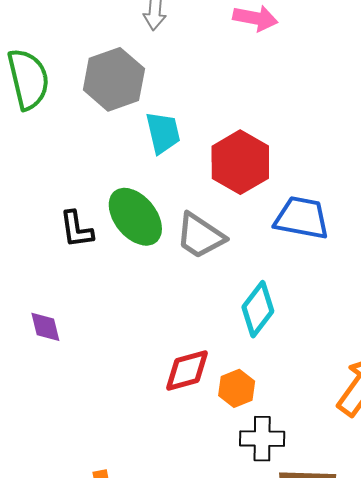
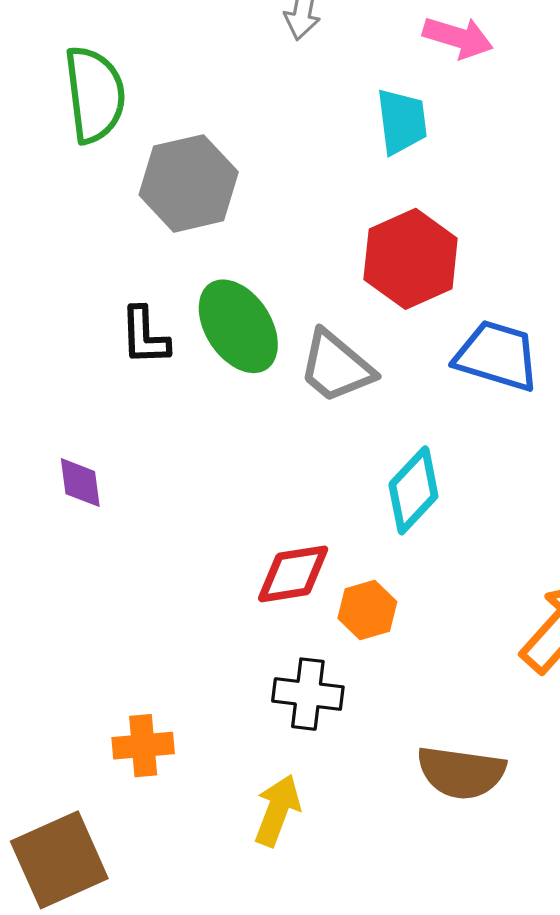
gray hexagon: (114, 79) -> (189, 183), moved
cyan trapezoid: (163, 133) -> (402, 121), moved
black cross: (262, 439) -> (308, 694), moved

